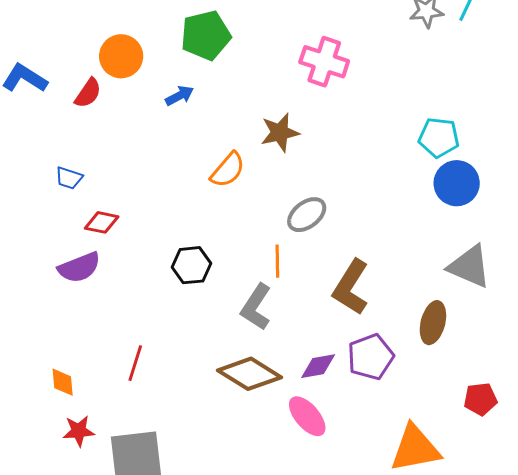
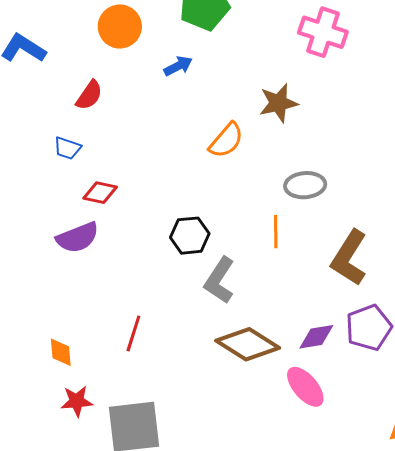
red semicircle: (88, 93) -> (89, 95), moved
gray ellipse: (307, 215) -> (305, 185), turned 33
gray L-shape: (256, 307) -> (219, 280), moved

